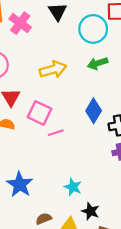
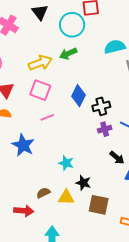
green arrow: (98, 63) -> (68, 54), moved
pink square: (40, 113) -> (40, 90), moved
blue star: (20, 184) -> (23, 145), moved

